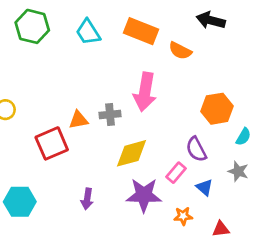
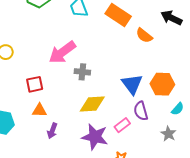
pink arrow: (145, 92) -> (62, 52), moved, turned 32
orange triangle: (79, 120) -> (39, 110), moved
red square: (52, 143) -> (35, 84), size x0.7
blue triangle: (204, 187) -> (132, 84), moved, size x1.6

